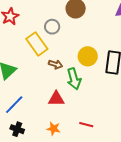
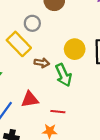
red triangle: (56, 99) -> (30, 99), moved
red line: (86, 125) -> (58, 112), moved

